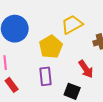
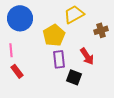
purple rectangle: (46, 76) -> (59, 59), moved

